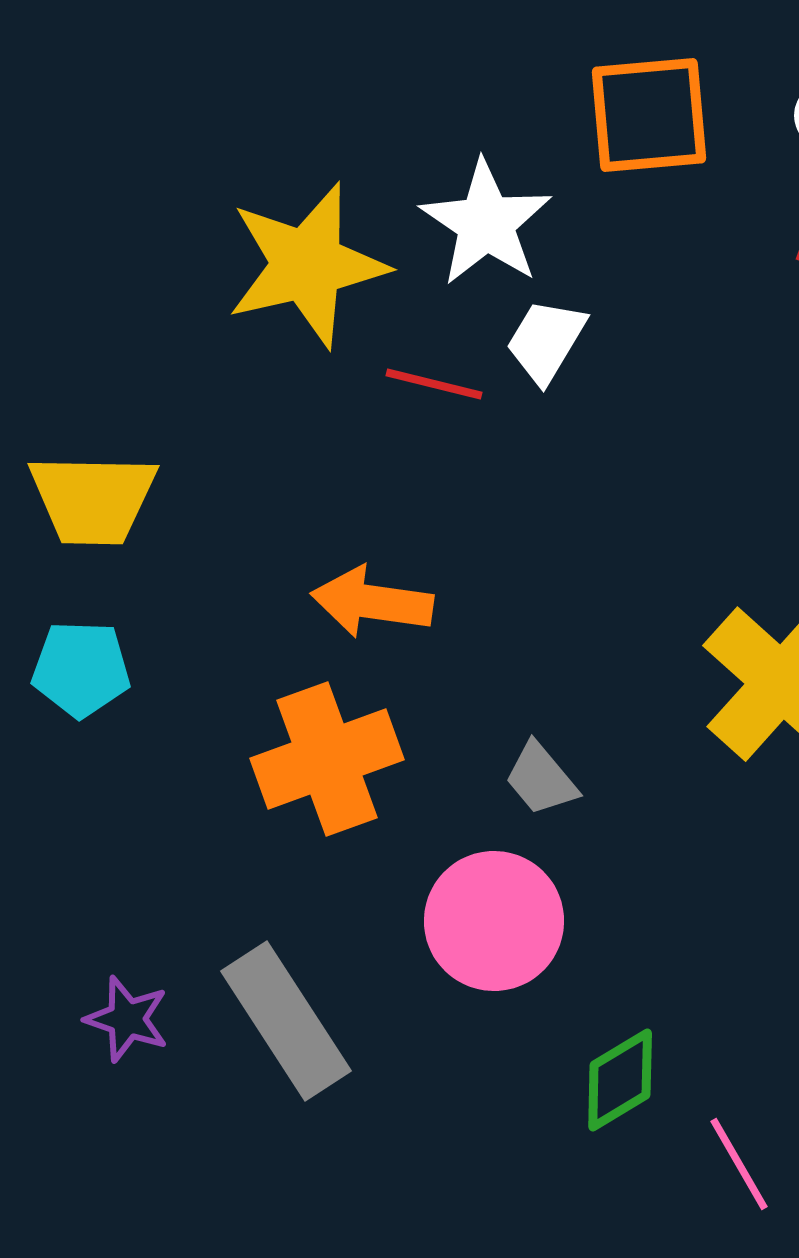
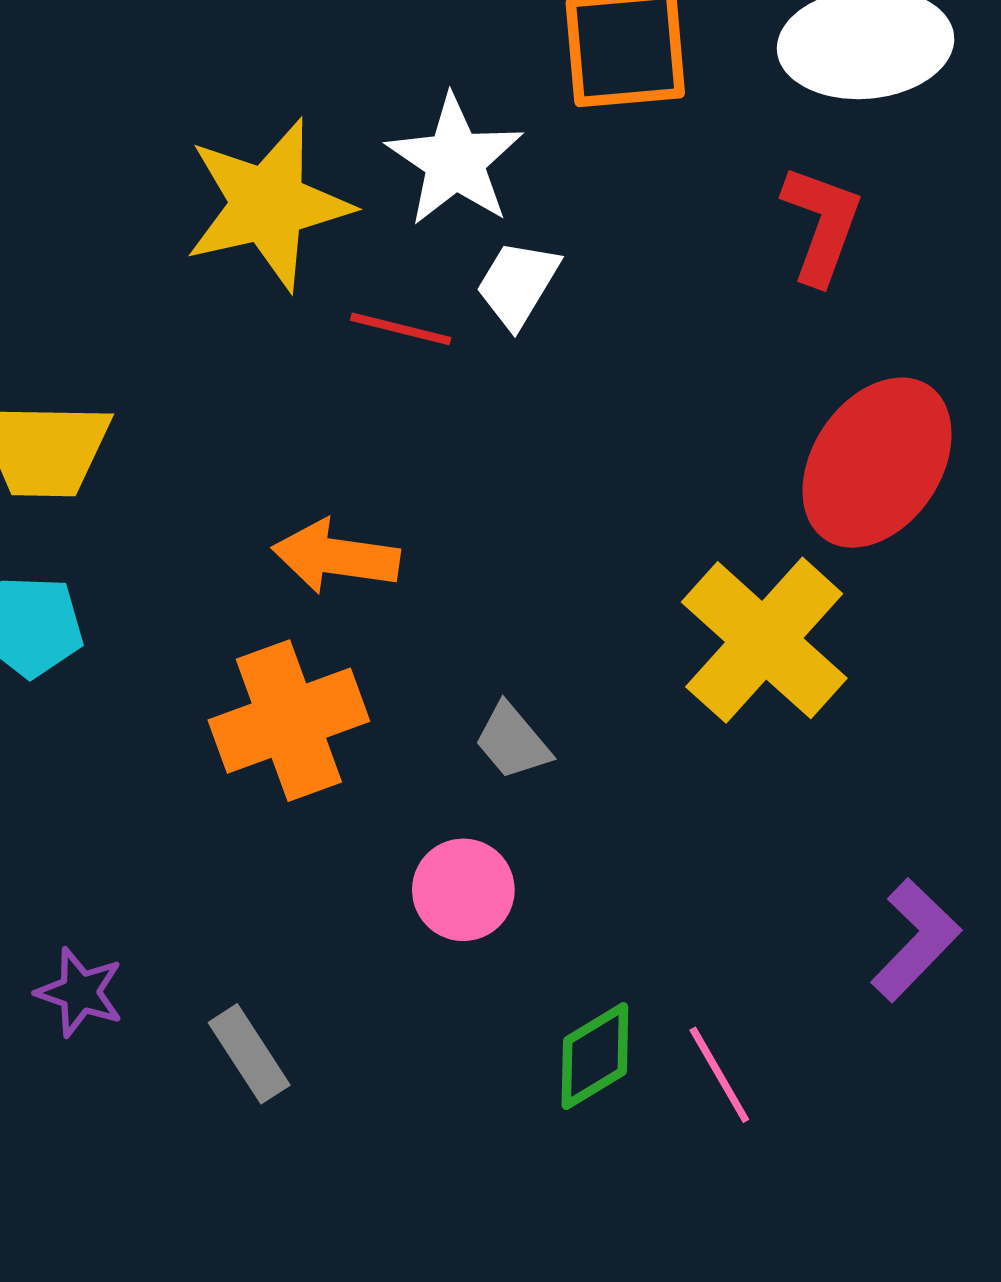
pink circle: (494, 921) -> (463, 890), size x0.7
gray rectangle: (286, 1021) -> (249, 1054), moved, size x0.6
pink line: (739, 1164) -> (719, 1075), moved

